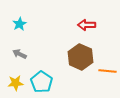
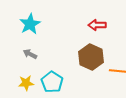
cyan star: (20, 24) -> (30, 24), size x1.5

